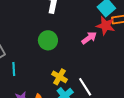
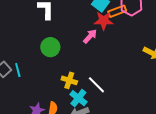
cyan line: (14, 69) -> (18, 70), moved

